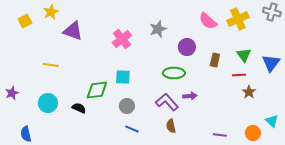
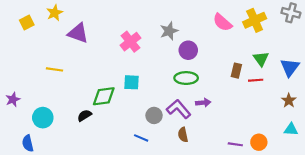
purple circle: (187, 47) -> (188, 50), moved
brown rectangle: (215, 60) -> (236, 71), moved
brown star: (249, 92) -> (289, 100), moved
cyan circle: (48, 103) -> (43, 118), moved
gray circle: (127, 106) -> (154, 115), moved
black semicircle: (79, 108) -> (84, 115), turned -56
cyan triangle: (272, 121) -> (291, 129), turned -40
orange circle: (253, 133) -> (259, 142), moved

